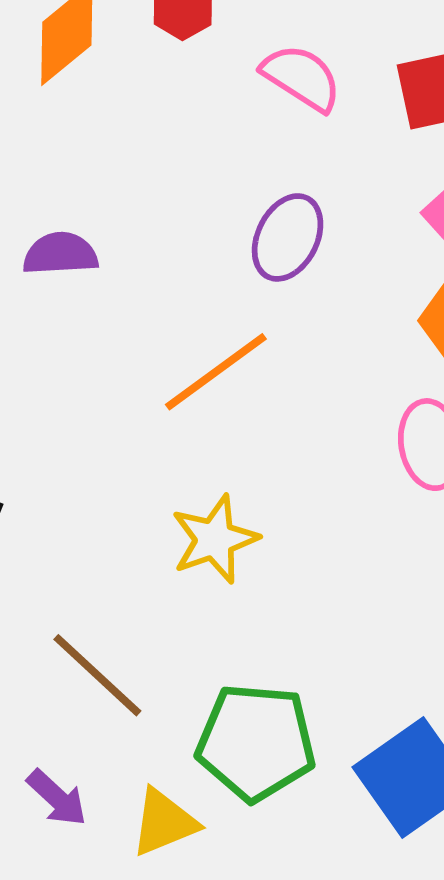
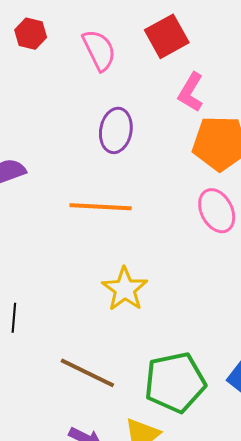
pink semicircle: (302, 78) -> (99, 50), turned 48
orange line: (216, 372) -> (101, 207), turned 56

